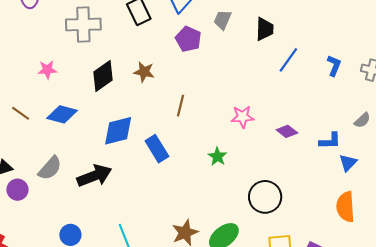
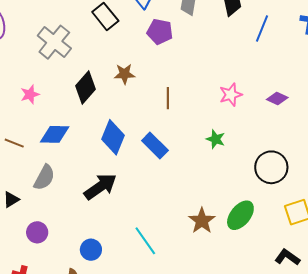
gray cross: (83, 25) -> (54, 42), turned -36
blue diamond: (118, 131) -> (113, 137), turned -40
gray semicircle: (50, 168) -> (44, 178), moved
purple circle: (17, 190) -> (37, 232), moved

